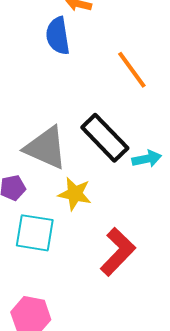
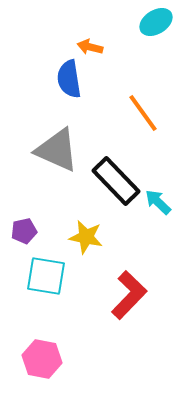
gray triangle: (46, 148) -> (57, 150), moved
cyan arrow: (147, 159) -> (158, 202), turned -124

